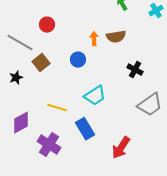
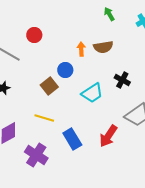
brown square: (41, 63) -> (49, 86), moved
cyan trapezoid: (95, 96) -> (92, 93), moved
red arrow: (121, 148) -> (108, 136), moved

